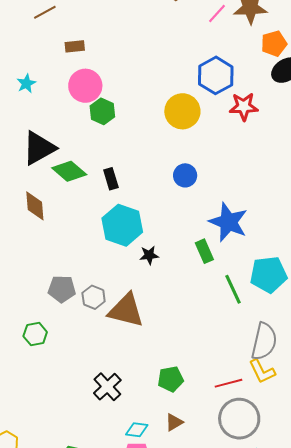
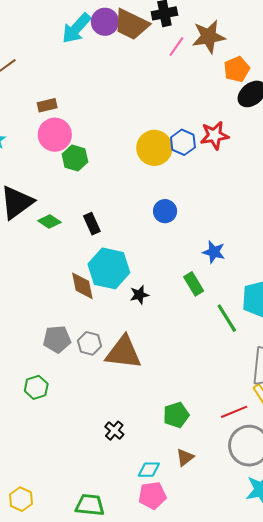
brown rectangle: (75, 46) -> (47, 105), moved
blue hexagon: (216, 75) -> (183, 142), moved, size x0.7
green diamond: (69, 171) -> (49, 221), size x0.7
brown diamond: (35, 206) -> (82, 286), moved
blue star: (228, 222) -> (214, 252), size x0.6
black cross: (107, 387) -> (114, 431), size x0.7

